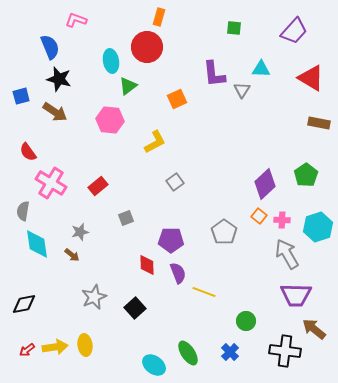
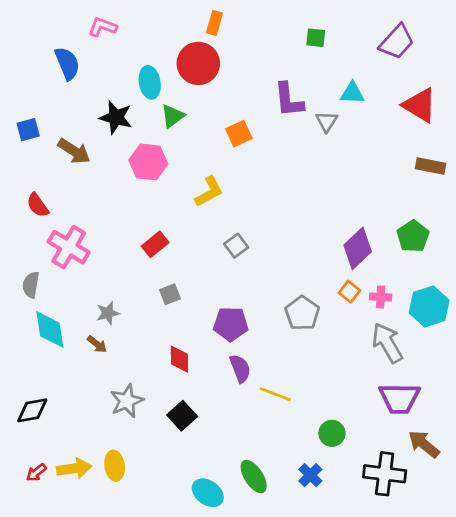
black star: (59, 79) -> (116, 117), moved
red rectangle: (98, 186) -> (155, 244), moved
red diamond: (147, 265) -> (179, 359), moved

